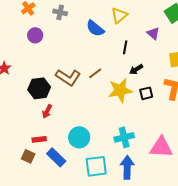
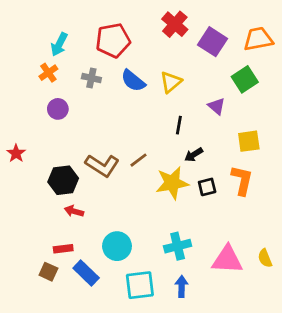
blue semicircle: (95, 28) -> (133, 81), moved
red arrow: (47, 111) -> (74, 211), turned 80
blue arrow: (127, 167) -> (182, 286), size x0.7

